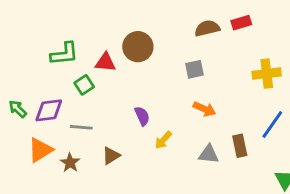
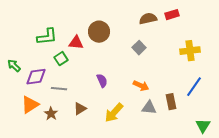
gray square: (194, 69) -> (139, 48), turned -32
green arrow: (18, 109) -> (14, 66), moved
orange arrow: (204, 109) -> (141, 86), moved
yellow arrow: (163, 140) -> (114, 113), moved, size x1.5

